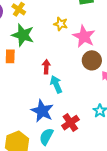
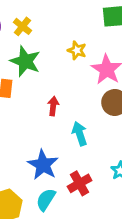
cyan arrow: (56, 84) -> (80, 134), moved

